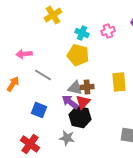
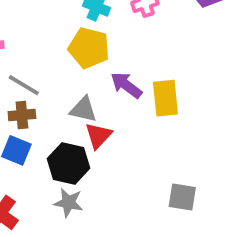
brown cross: (87, 87) -> (22, 115), moved
purple arrow: (70, 102) -> (126, 85), moved
black hexagon: (80, 117) -> (69, 163), moved

